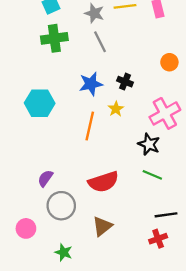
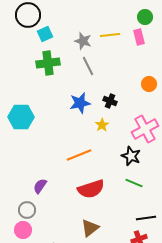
cyan hexagon: (40, 103) -> (21, 117), moved
orange line: (90, 126) -> (79, 155), moved, turned 55
gray circle: (61, 206) -> (27, 210), moved, size x0.7

